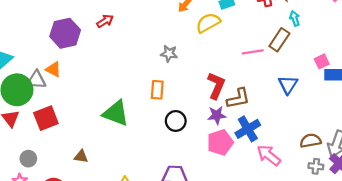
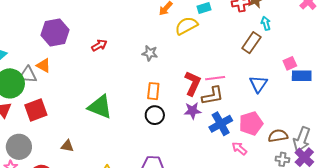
red arrow: (105, 21) -> (99, 45), moved
pink line: (253, 52) -> (215, 78), moved
orange rectangle: (157, 90) -> (153, 91), moved
pink pentagon: (220, 142) -> (251, 123), moved
pink arrow: (269, 155) -> (239, 148), size x0.7
gray circle: (28, 159) -> (19, 147), size x1.6

